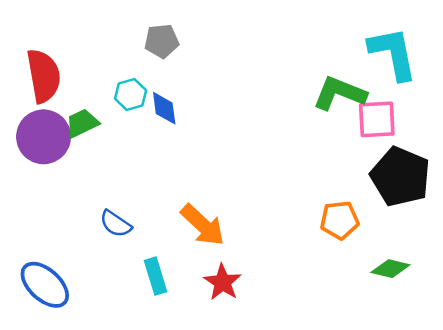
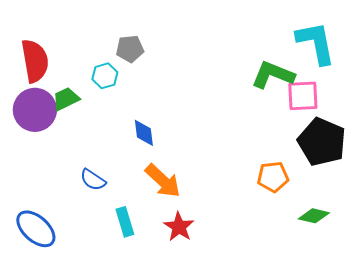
gray pentagon: (162, 41) -> (130, 49), moved
blue diamond: (164, 108) -> (144, 133), moved

